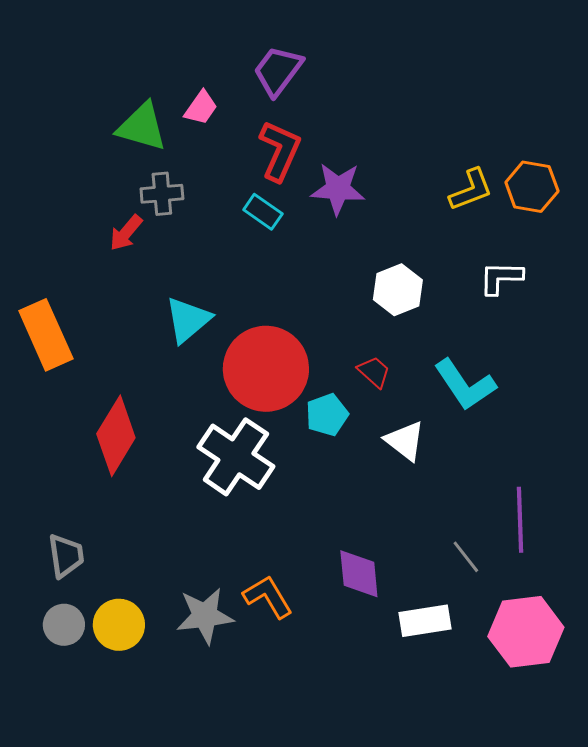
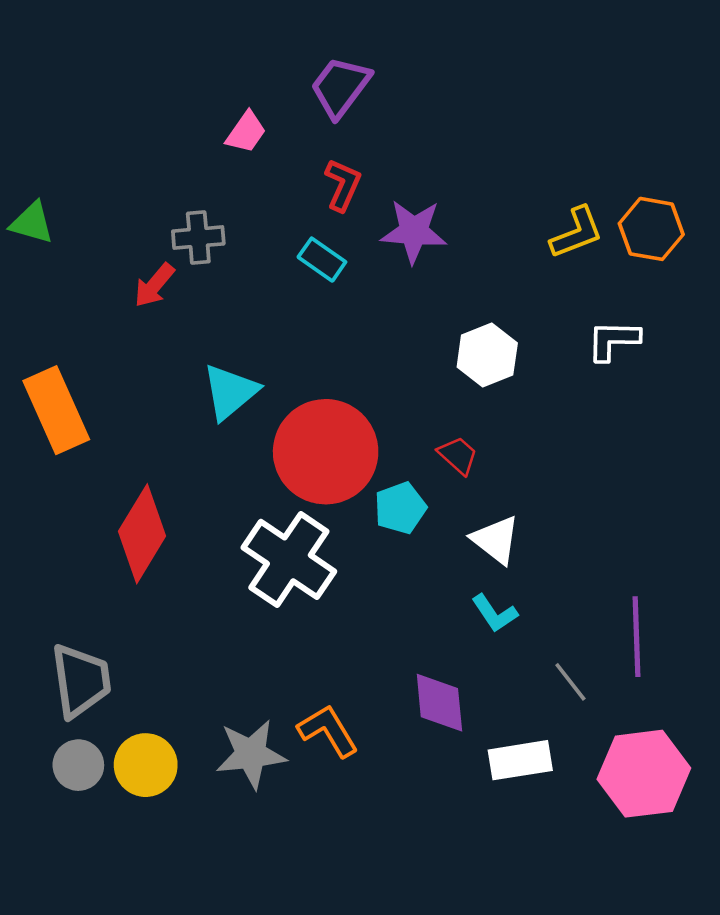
green triangle: (142, 127) -> (32, 223), moved, size x0.7
red L-shape: (280, 151) -> (343, 185), size x0.7
cyan L-shape: (465, 385) -> (495, 613), moved, size x0.6
gray trapezoid: (66, 556) -> (81, 681), size x1.4

